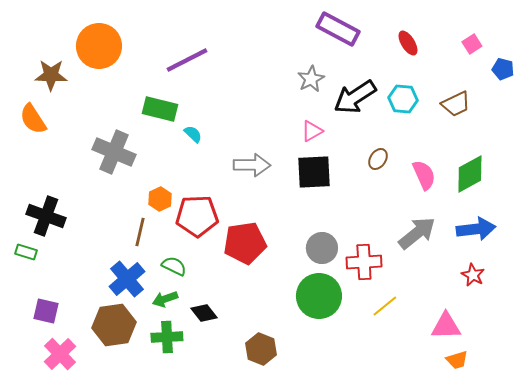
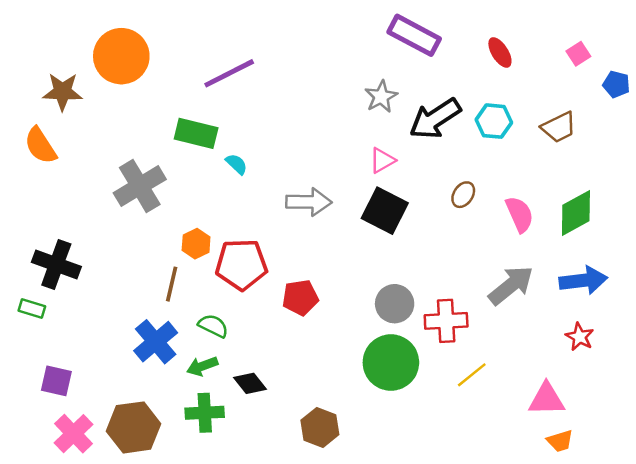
gray cross: (114, 152) -> (140, 186), turned 36
black square: (314, 172) -> (385, 211), turned 30
red pentagon: (245, 243) -> (300, 298), size x0.7
brown hexagon: (114, 325) -> (134, 427), moved

